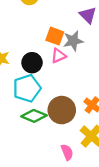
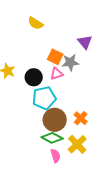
cyan pentagon: (27, 88) -> (44, 98), moved
green diamond: (34, 116) -> (52, 138), moved

